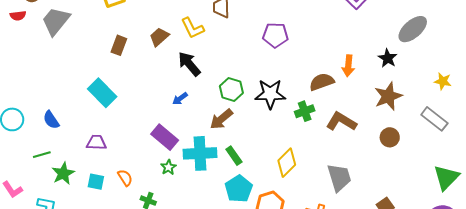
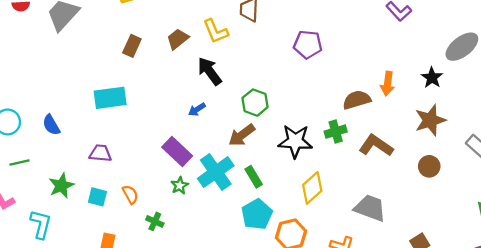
cyan rectangle: (102, 93) -> (110, 98), turned -56
black star: (270, 94) -> (295, 141), moved
cyan cross: (200, 153) -> (216, 172), turned -36
green line: (42, 155) -> (20, 163), moved
gray trapezoid: (339, 178) -> (370, 208), turned -56

